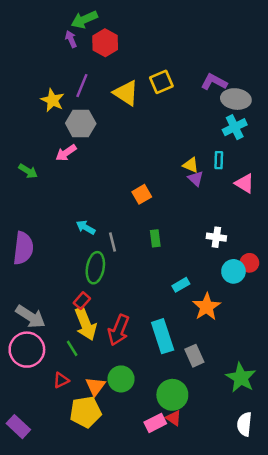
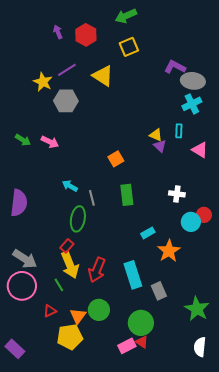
green arrow: (84, 20) -> (126, 16), moved
yellow square: (161, 82) -> (129, 47), moved
purple line: (82, 86) -> (67, 70), turned 36
pink arrow: (66, 153) -> (50, 142), moved, turned -120
green rectangle: (155, 238) -> (127, 195), size x1.5

